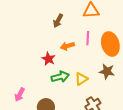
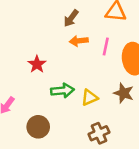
orange arrow: (67, 46) -> (79, 41), moved
red star: (48, 59) -> (37, 64), moved

